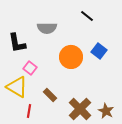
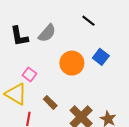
gray semicircle: (47, 28) -> (47, 33), turned -48
black L-shape: (17, 43) -> (19, 36), moved

